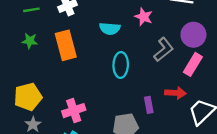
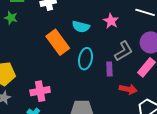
green star: (30, 41) -> (11, 18), moved
orange rectangle: (66, 45) -> (58, 42), moved, turned -30
purple rectangle: (149, 105) -> (109, 69), moved

